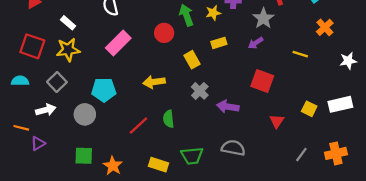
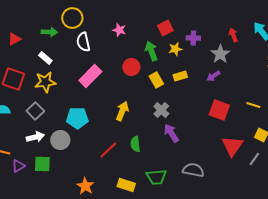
yellow line: (300, 54) -> (253, 105), moved
yellow rectangle: (192, 60) -> (156, 80), moved
yellow arrow: (154, 82) -> (122, 111), turned 120
gray cross: (200, 91) -> (161, 110), moved
purple arrow: (228, 107) -> (171, 133), moved, turned 48
white arrow: (46, 110) -> (35, 137), moved
red triangle: (277, 121) -> (232, 146), size x1.6
gray line: (301, 155) -> (254, 159), moved
green square: (84, 156) -> (42, 164), moved

